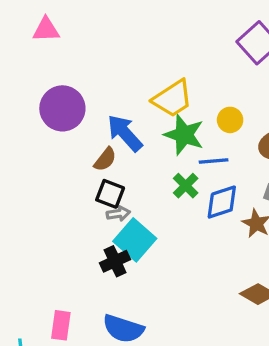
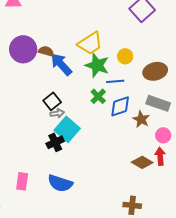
brown semicircle: (105, 159) -> (46, 51), moved, turned -112
black square: (110, 194) -> (52, 101), turned 30

